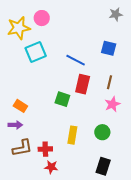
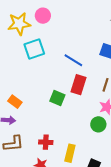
green circle: (102, 132) -> (98, 124), moved
yellow rectangle: (72, 135) -> (70, 153), moved
red cross: (45, 149) -> (46, 142), moved

